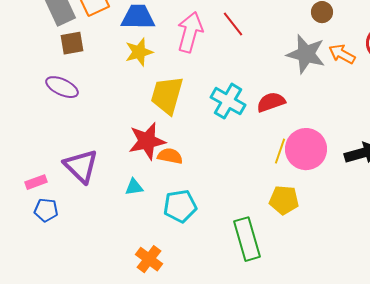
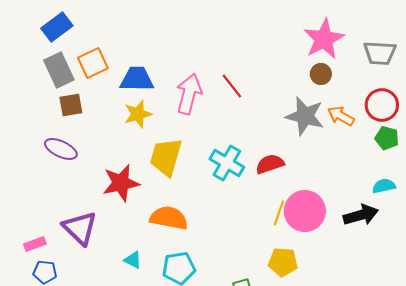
red star: (147, 141) -> (121, 183), moved
orange semicircle: (170, 156) -> (169, 218), size x1.5
cyan triangle: (134, 187) -> (133, 260), moved, turned 36

